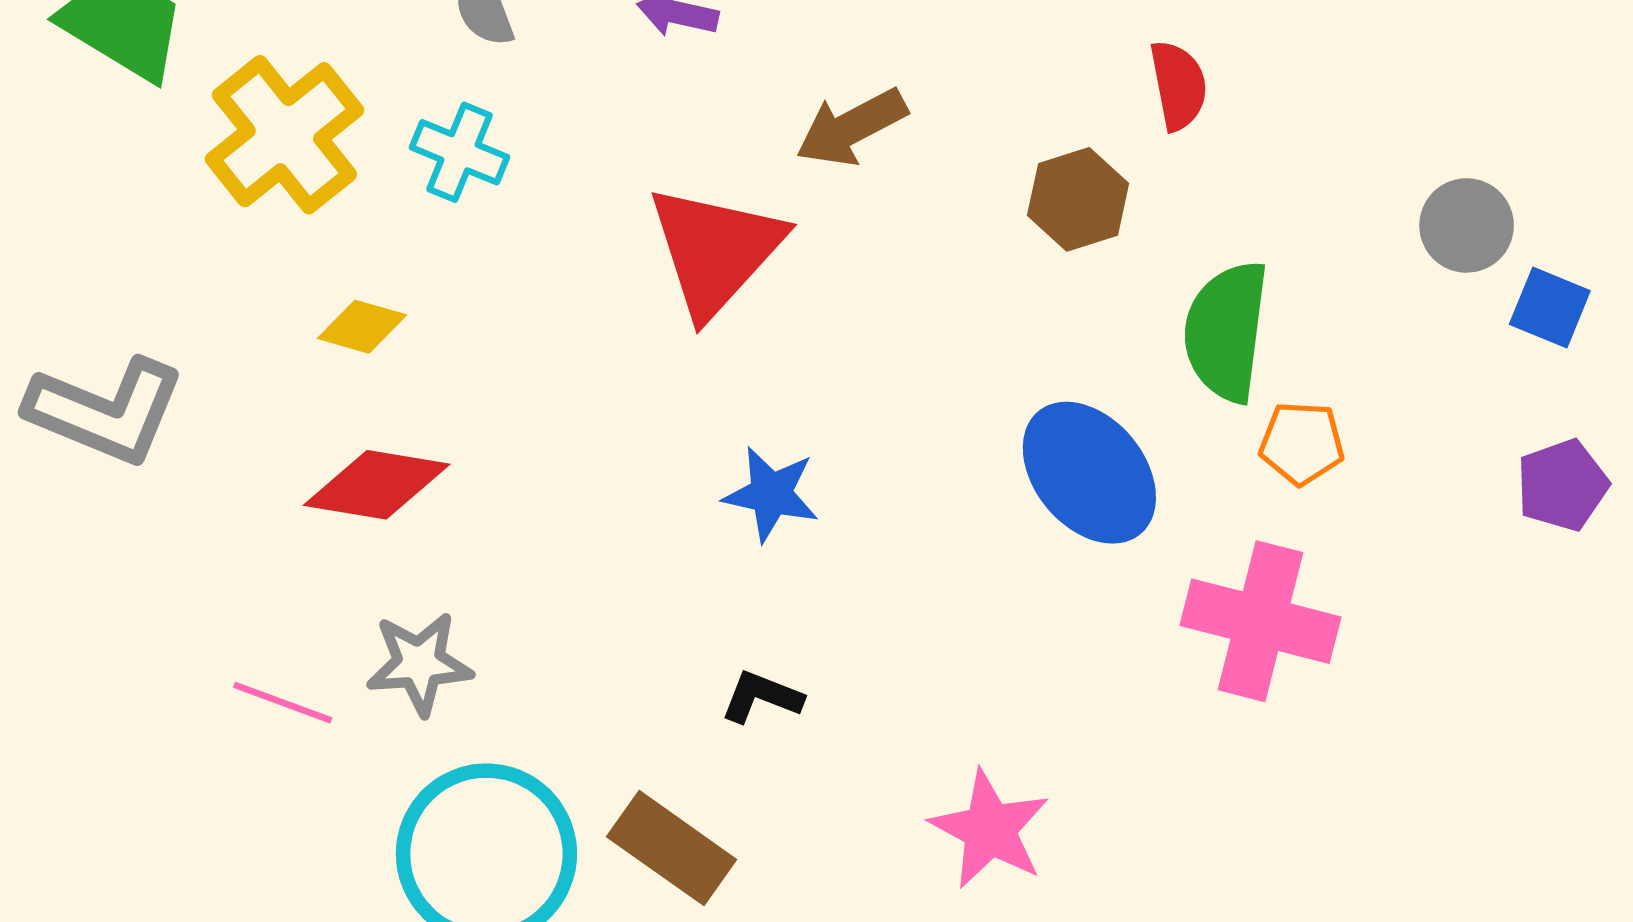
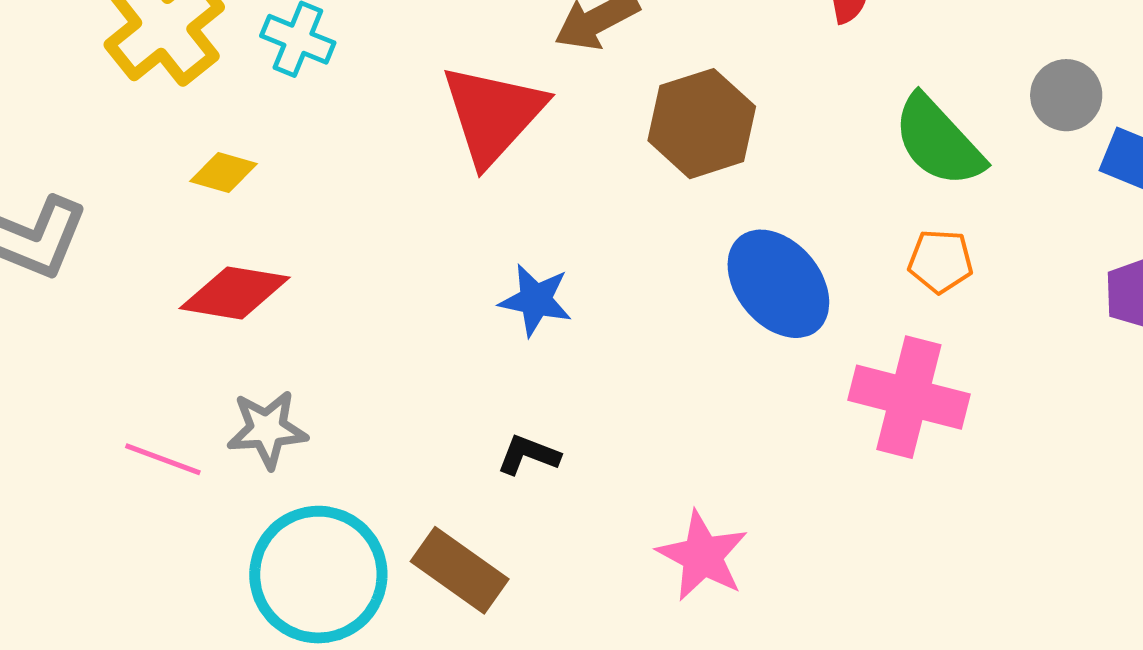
brown hexagon: (1078, 199) -> (702, 124), moved, size x1.4
green semicircle: (1226, 331) -> (938, 141), moved, turned -50

